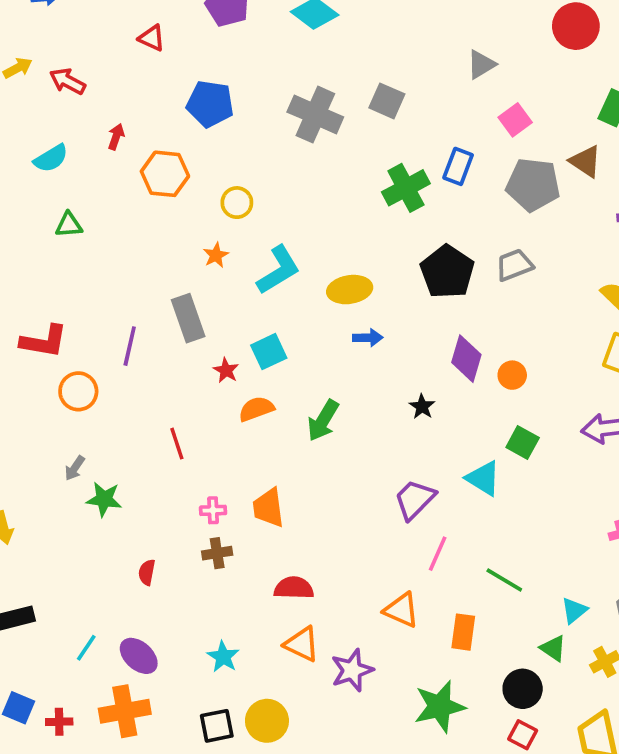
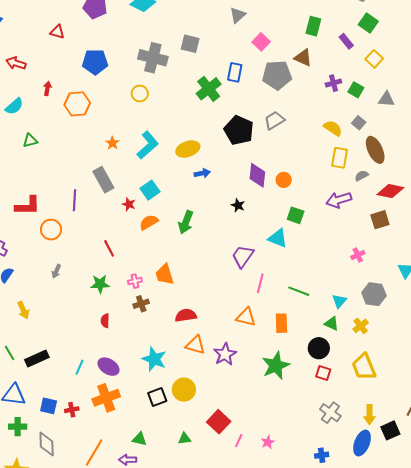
yellow circle: (237, 203) -> (140, 94), moved
green star: (104, 499) -> (100, 284), moved
cyan star: (223, 657) -> (154, 359), size x1.4

